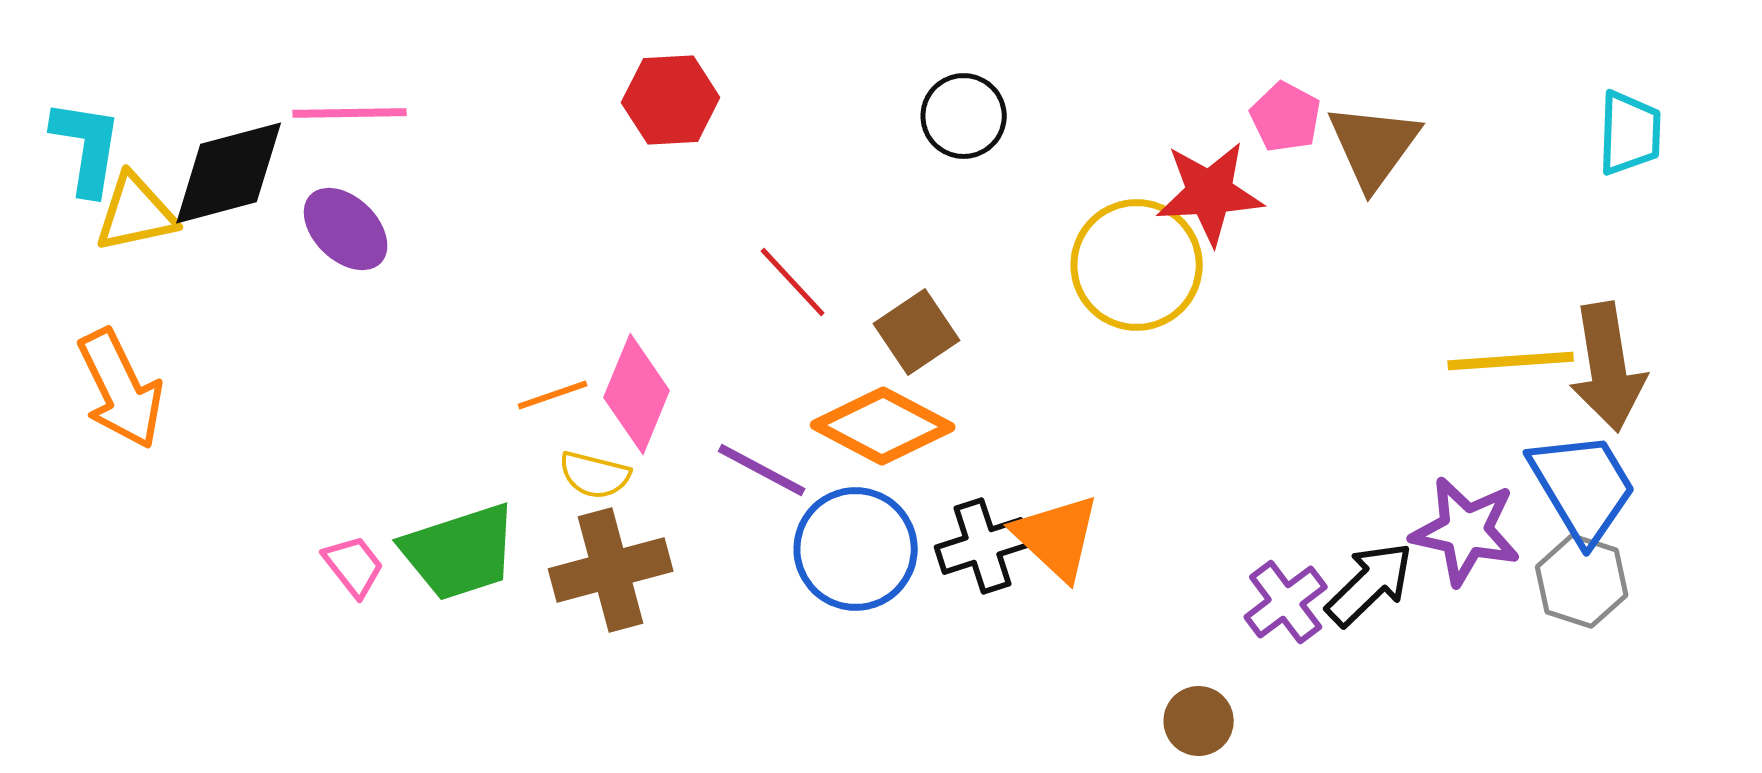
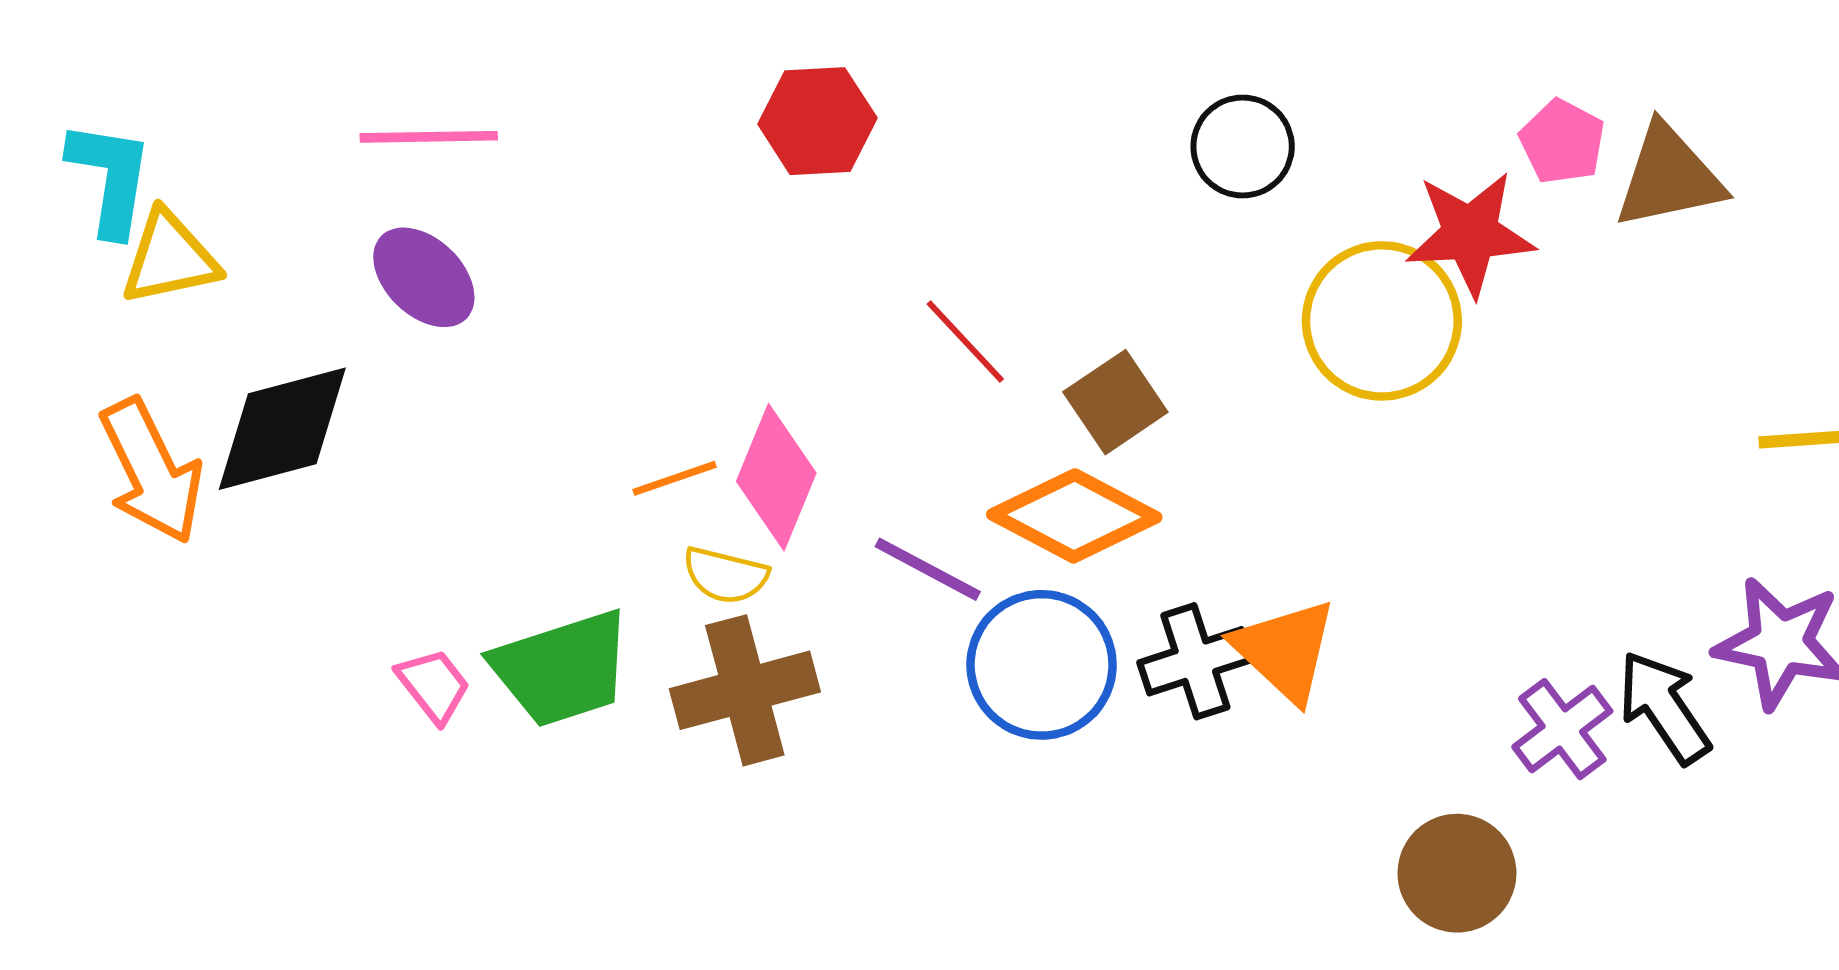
black circle: (964, 116) -> (1243, 147), moved
brown triangle: (1374, 146) -> (1669, 177), turned 42
black diamond: (229, 173) -> (282, 429), moved
black arrow: (1370, 584) -> (1664, 707), turned -80
brown circle: (1199, 721) -> (1457, 873), size x1.4

